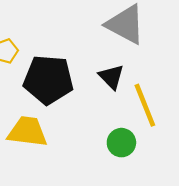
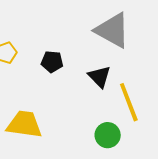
black pentagon: (48, 80) -> (52, 62), moved, size x0.5

